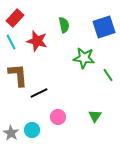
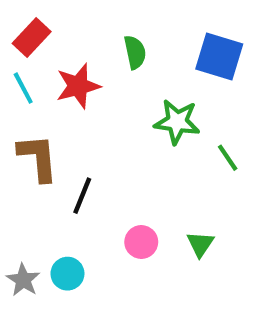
blue square: (104, 27) -> (219, 56), turned 35
red star: (37, 41) -> (78, 86), turned -30
black line: (39, 93) -> (82, 196), turned -42
pink circle: (58, 117) -> (141, 242), moved

